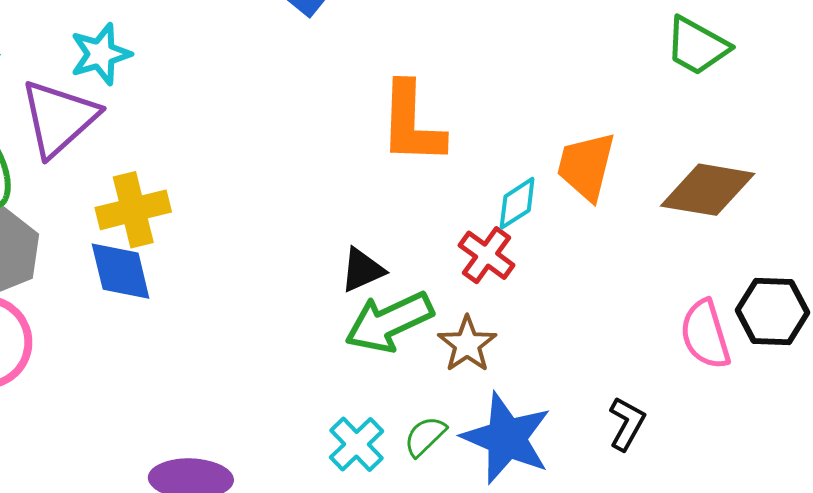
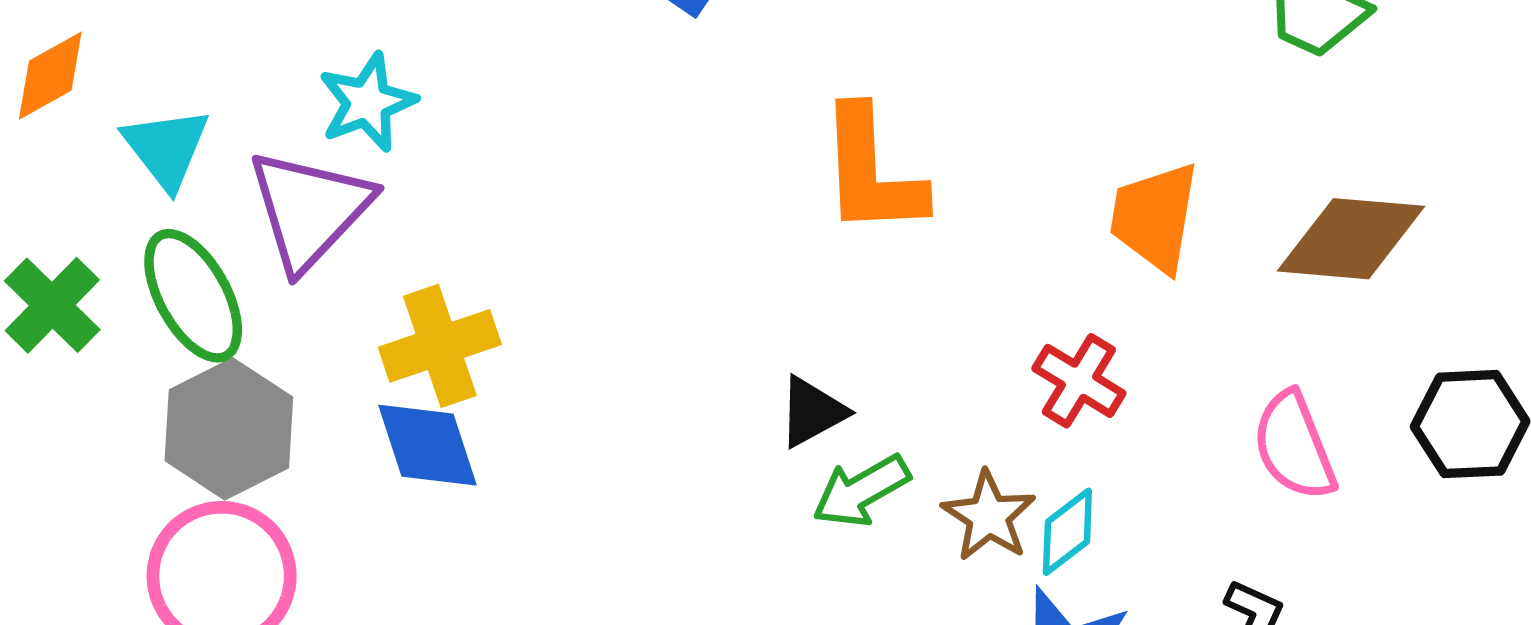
cyan diamond: (517, 203) -> (1067, 532), moved
red cross: (487, 255) -> (1079, 381), moved
green arrow: (389, 322) -> (861, 491), size x0.7
pink semicircle: (705, 334) -> (1294, 446), moved

